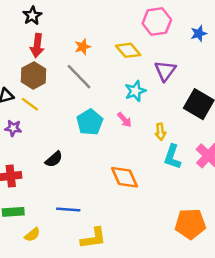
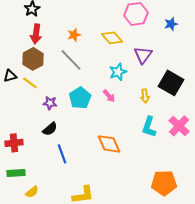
purple star: (13, 128) -> (50, 103), moved
yellow arrow: (160, 132) -> (145, 96), moved
blue line: (68, 210) -> (62, 154), moved, turned 66

